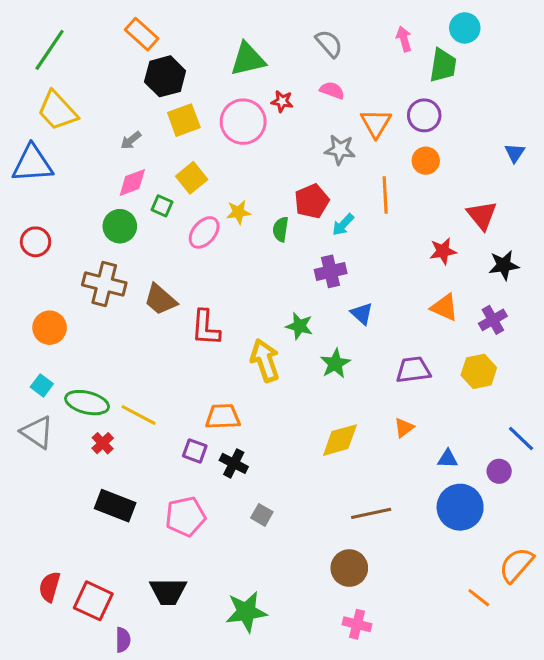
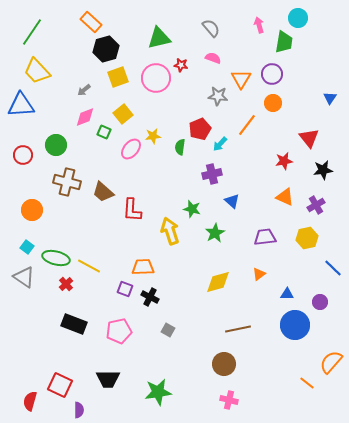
orange line: (385, 195) -> (247, 125), turned 40
green circle: (120, 226) -> (56, 145), moved
blue line: (521, 438) -> (333, 268), moved
red semicircle: (50, 587) -> (30, 401), moved

